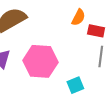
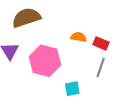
orange semicircle: (78, 17) -> (79, 37), moved, turned -119

